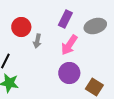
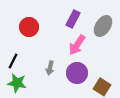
gray ellipse: (95, 26) -> (103, 26), turned -40
gray arrow: (37, 41) -> (50, 68), moved

